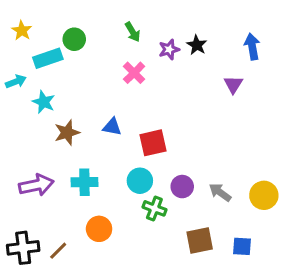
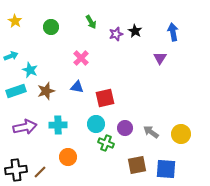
cyan rectangle: (48, 58) -> (16, 91), moved
pink cross: (134, 73) -> (81, 58), moved
blue square: (242, 246) -> (166, 169), size x1.5

